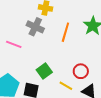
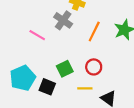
red circle: (81, 71) -> (94, 67), moved
yellow line: (66, 86) -> (85, 88), turned -40

